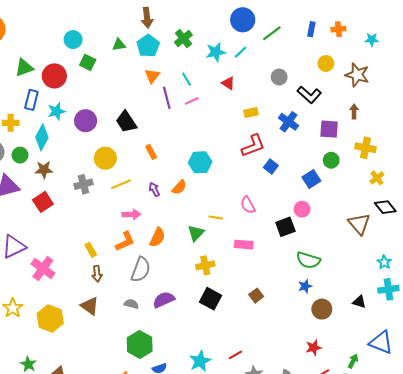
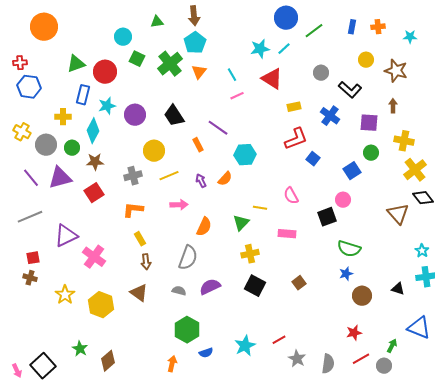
green cross: (183, 39) -> (170, 64), moved, size x1.4
green triangle: (119, 45) -> (157, 22), moved
red triangle: (228, 83) -> (272, 79), size x1.6
purple line: (167, 98) -> (218, 128), moved, turned -40
yellow cross: (377, 178) -> (415, 170), size x1.6
orange L-shape: (125, 241) -> (133, 210), moved, turned -150

